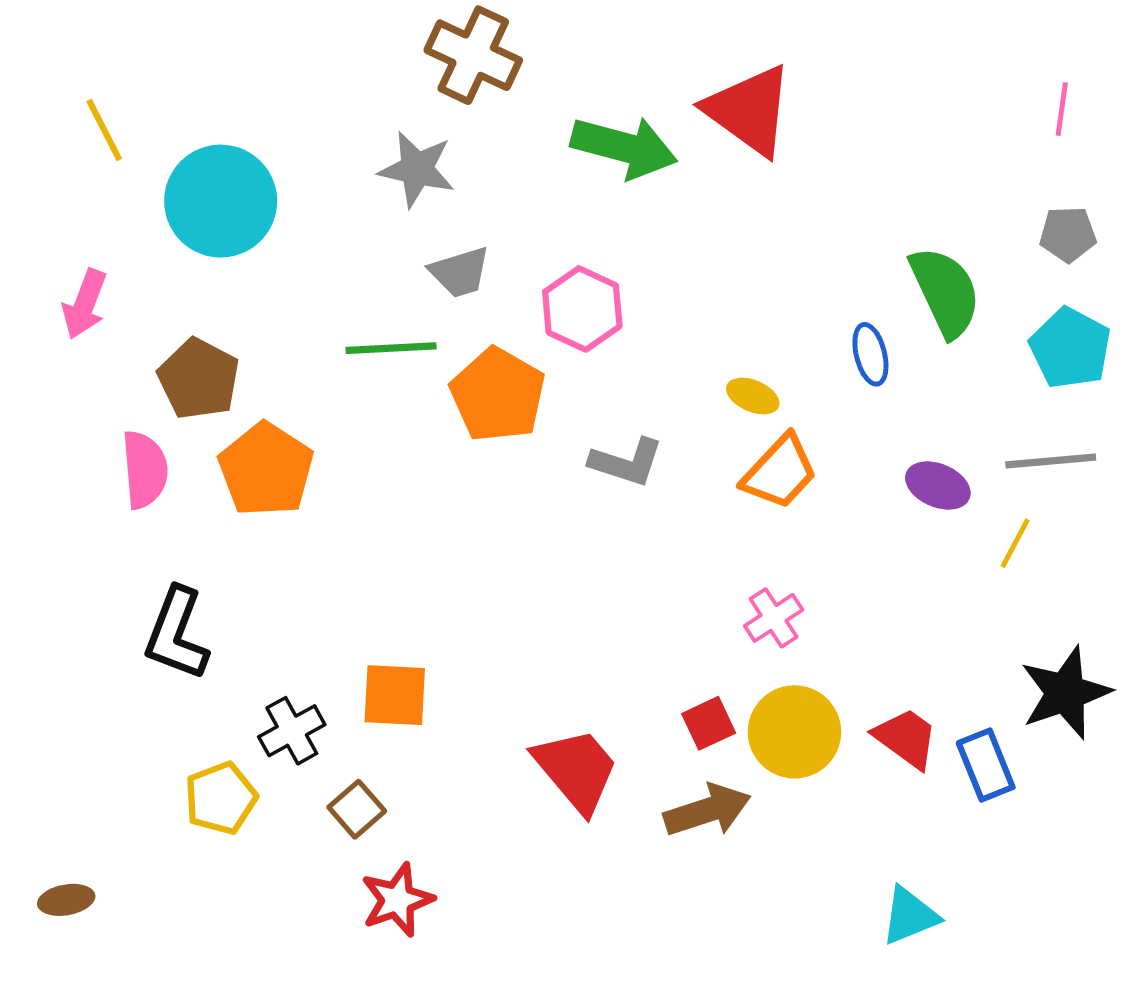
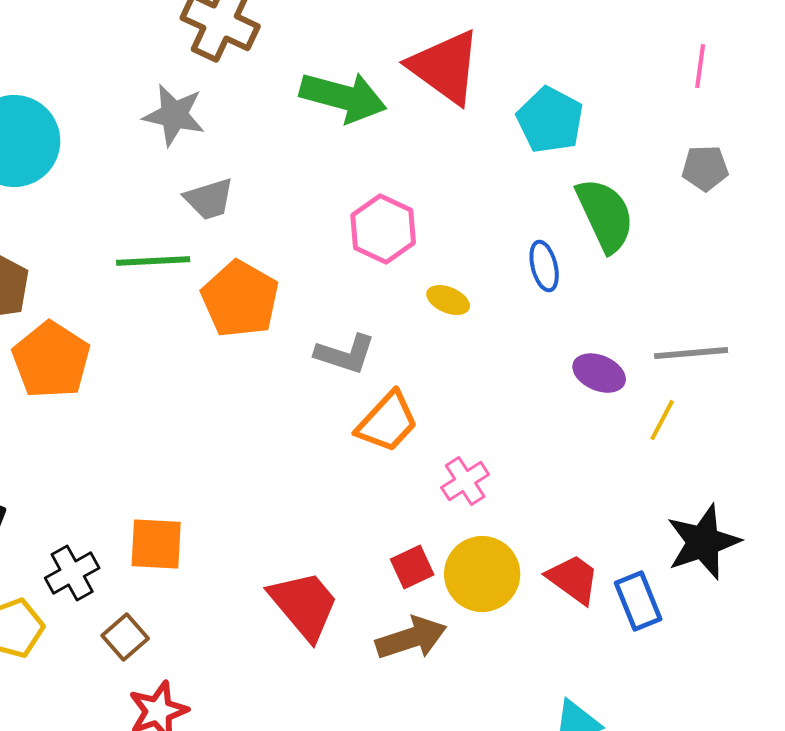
pink hexagon: (582, 309) -> (383, 229), moved
cyan pentagon: (1070, 348) -> (550, 120), moved
orange trapezoid: (780, 472) -> (387, 422), moved

